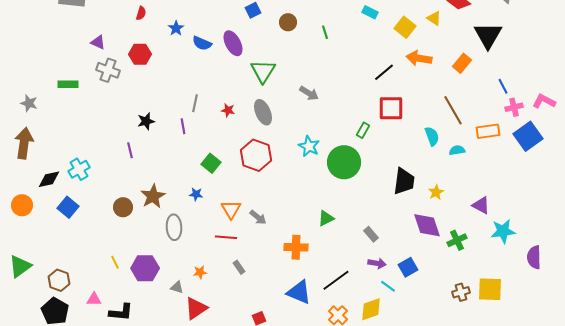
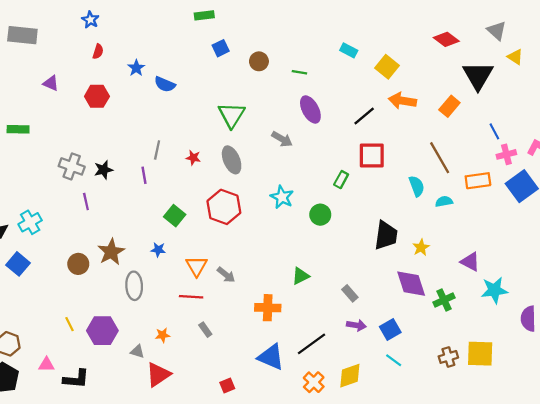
yellow triangle: (434, 18) -> (515, 57), moved
green line: (325, 32) -> (299, 72), turned -64
purple ellipse: (233, 43) -> (310, 110), moved
gray cross: (108, 70) -> (72, 166), moved
green circle: (344, 162) -> (320, 215), size x0.6
cyan line: (388, 286) -> (394, 360), moved

